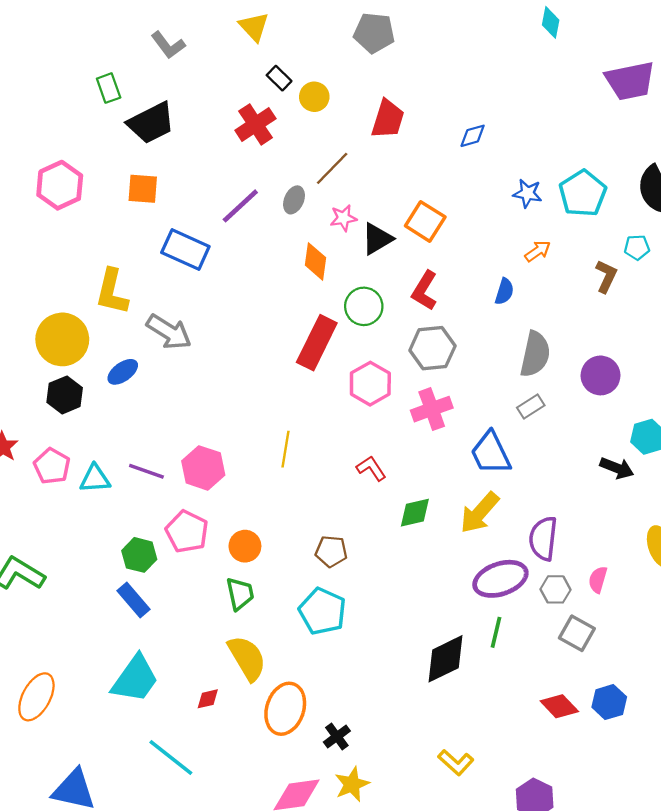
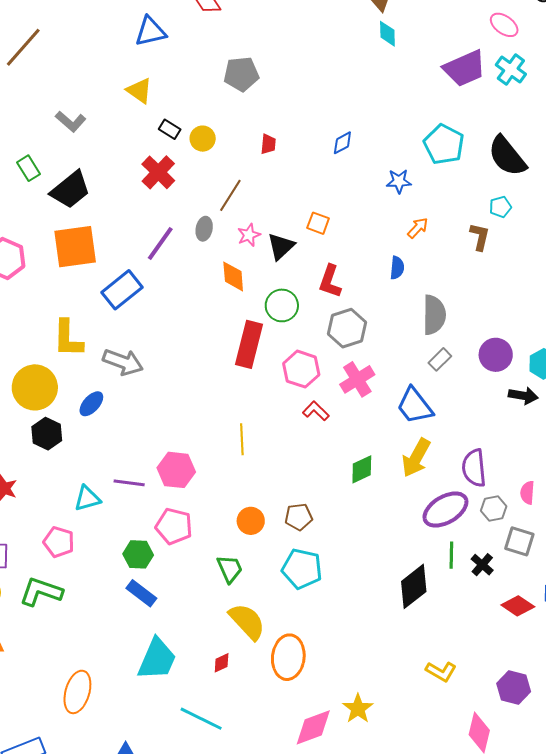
red trapezoid: (388, 119) -> (268, 144), size x0.6
orange square: (143, 189) -> (75, 247), size x1.6
cyan pentagon: (583, 193) -> (444, 144), moved
orange square: (425, 221) -> (318, 223), size x0.7
blue rectangle: (185, 249) -> (122, 290), turned -51
purple circle: (601, 375) -> (496, 355), moved
pink pentagon: (52, 466) -> (59, 542), moved
red L-shape: (371, 468) -> (316, 411), moved
orange circle: (245, 546) -> (251, 521), moved
black cross: (337, 737) -> (482, 565), moved

